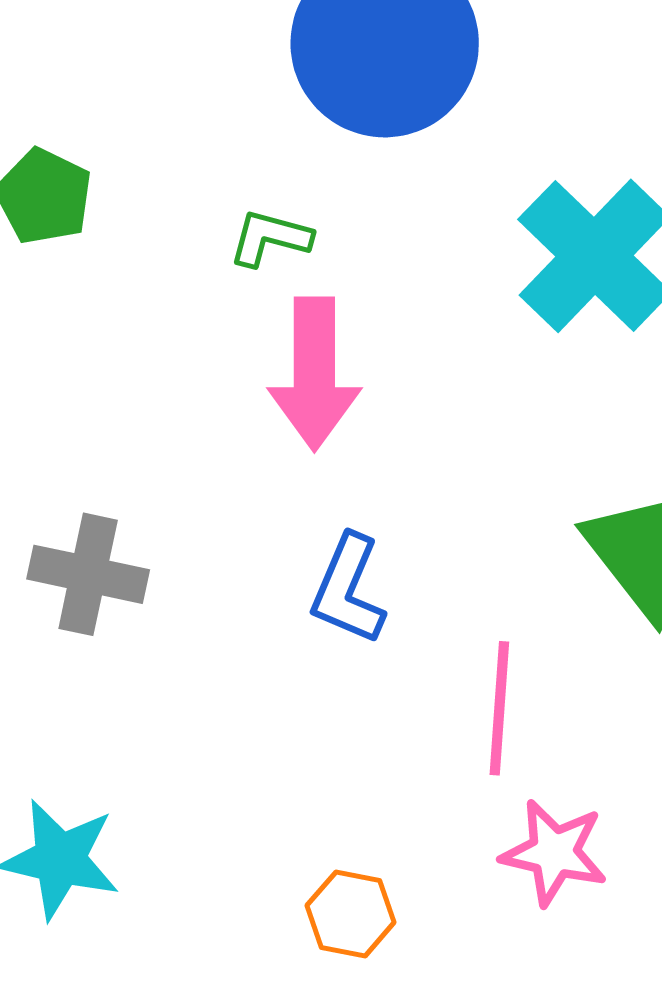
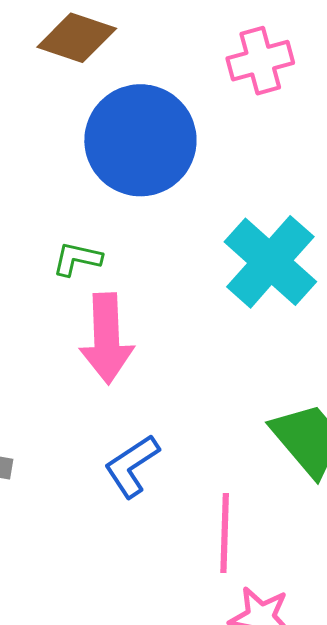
blue L-shape: (348, 589) -> (132, 466), turned 36

